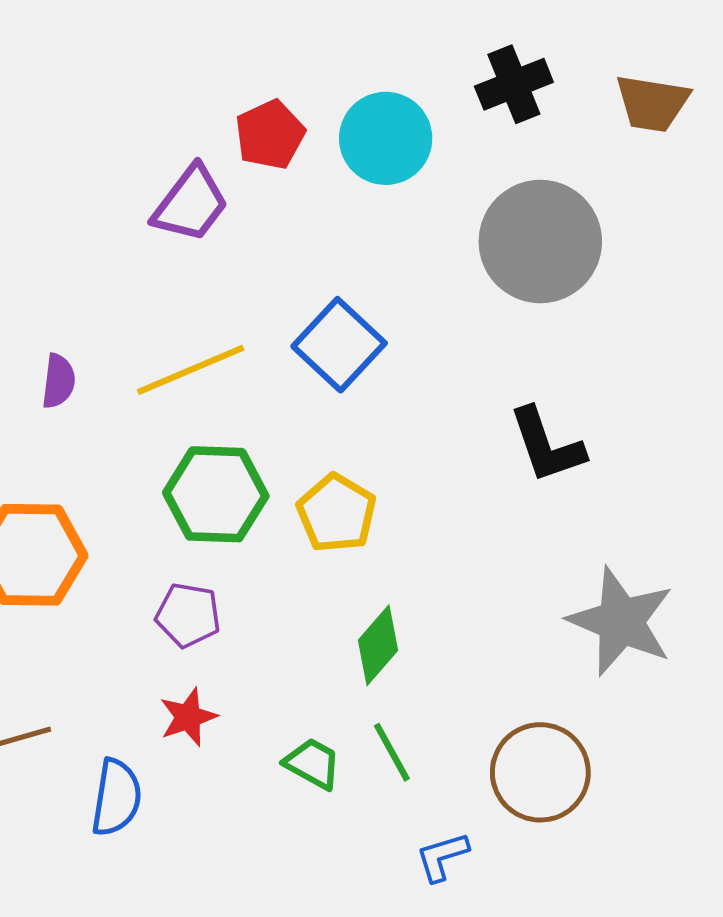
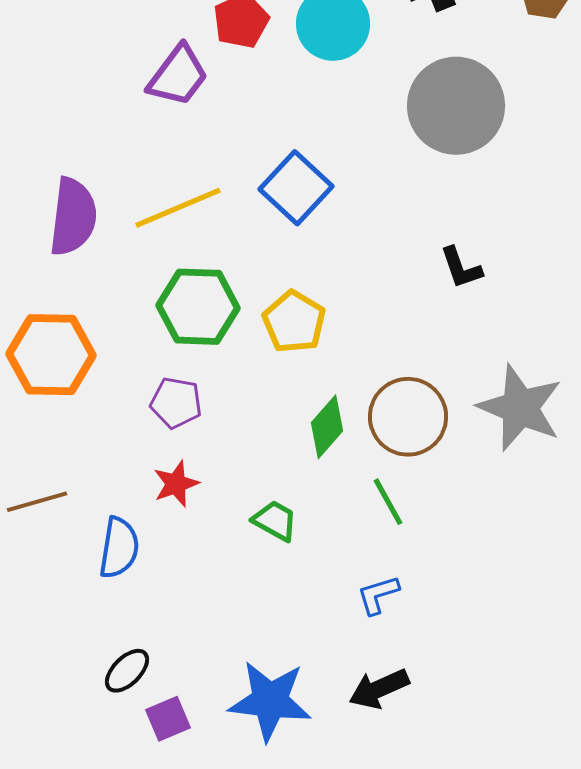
purple semicircle: (59, 381) -> (73, 217), size x1.8
black L-shape: (547, 445) -> (461, 268), size x0.7
green line: (392, 752) -> (388, 502), moved
brown circle: (540, 772) -> (408, 417), moved

